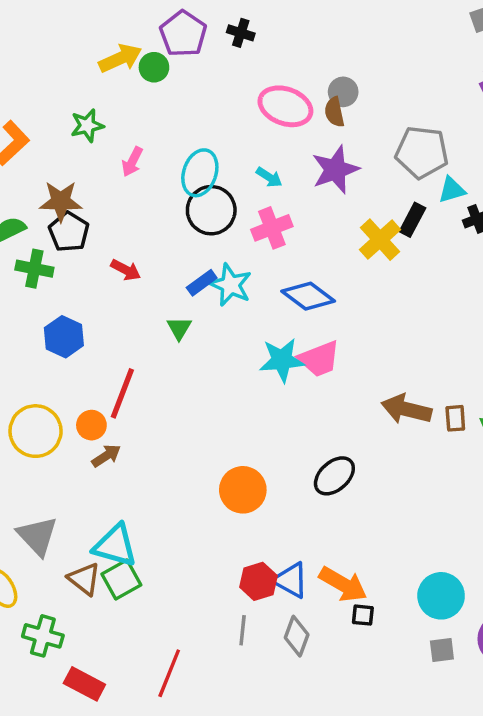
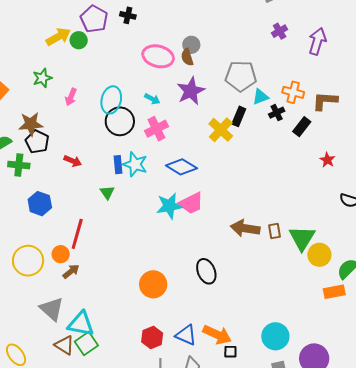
blue rectangle: (202, 283) -> (118, 165), turned -54
black ellipse: (334, 476) -> (206, 271), turned -65
gray triangle: (37, 536) -> (52, 309), moved
red hexagon: (258, 581) -> (152, 338), moved

